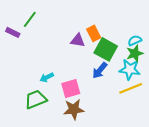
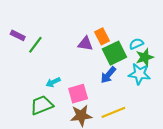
green line: (30, 19) -> (35, 45), moved
cyan semicircle: (135, 40) -> (136, 44), moved
green square: (106, 49) -> (114, 53), turned 35
yellow line: (131, 88) -> (113, 112), moved

